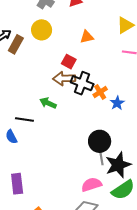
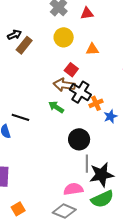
yellow circle: (42, 30) -> (64, 37), moved
green arrow: (48, 103) -> (56, 107), moved
black circle: (100, 141) -> (79, 139), moved

